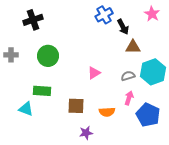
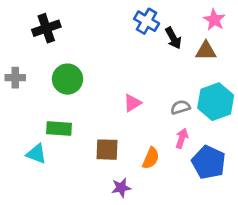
blue cross: (104, 15) -> (147, 21), turned -30
brown triangle: (133, 47) -> (206, 51), moved
orange semicircle: (107, 112) -> (151, 158), turned -63

